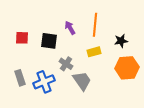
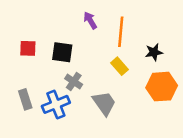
purple arrow: (70, 28) -> (90, 20), moved
yellow rectangle: (94, 52) -> (120, 66), turned 64
gray cross: (66, 64) -> (74, 82), moved

